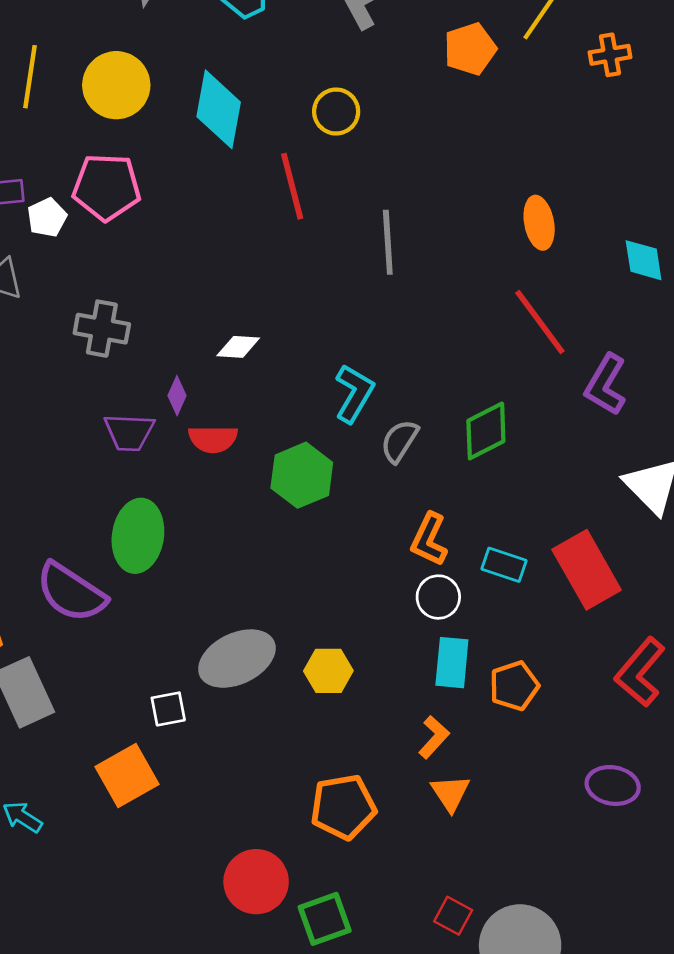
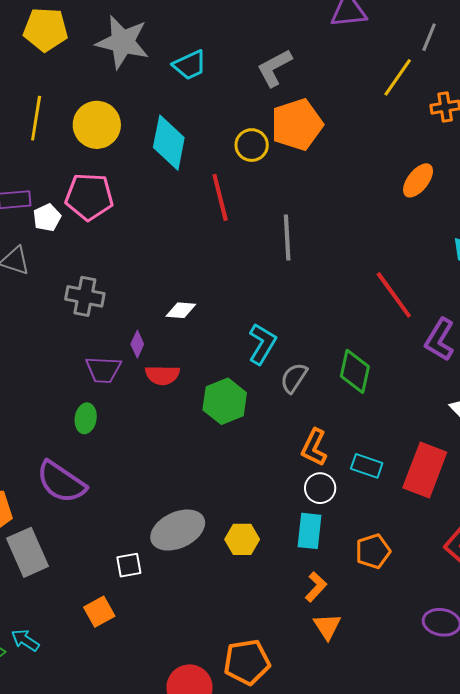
orange pentagon: (470, 49) -> (297, 125), moved, size x1.4
orange ellipse: (539, 223) -> (418, 180), moved, turned 48
green diamond: (486, 431) -> (355, 371), turned -51
green ellipse: (138, 536) -> (86, 418), moved, size x0.6
red rectangle: (587, 570) -> (425, 470), turned 50
cyan rectangle: (452, 663) -> (310, 531), moved
orange square: (127, 775) -> (99, 612), size x0.7
orange pentagon: (343, 807) -> (247, 662), moved

